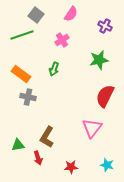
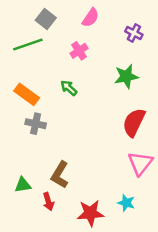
green arrow: (54, 69) -> (69, 88), turned 112
pink triangle: (92, 128) -> (140, 163), moved
cyan star: (107, 165) -> (126, 203), moved
red star: (71, 167) -> (90, 213), size x1.5

